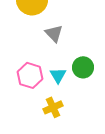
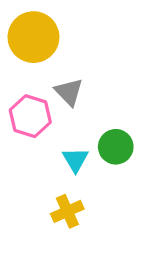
pink hexagon: (30, 75) -> (30, 116), moved

